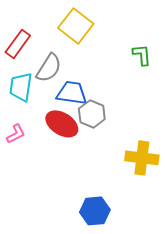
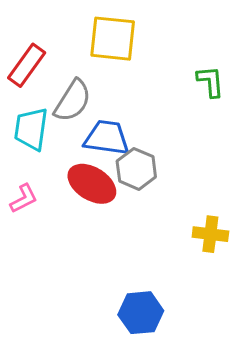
yellow square: (76, 26) -> (113, 39), turned -32
yellow cross: (142, 158) -> (210, 234), size x0.7

